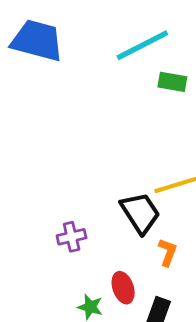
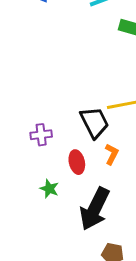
red ellipse: (123, 288) -> (77, 162), moved

